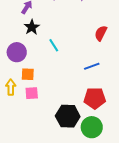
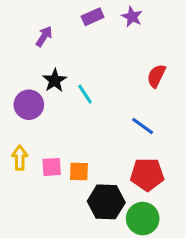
black star: (32, 27) -> (55, 80), moved
blue line: (92, 66) -> (143, 126), turned 56
orange square: (28, 74) -> (79, 171), moved

